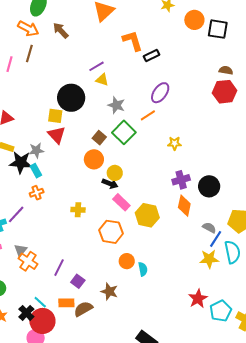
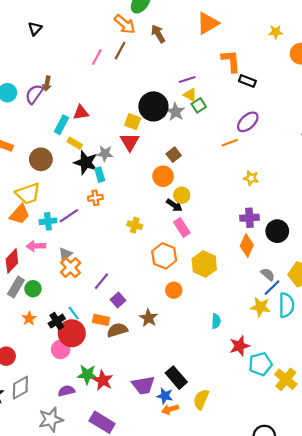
black rectangle: (152, 55) -> (247, 81), turned 35
gray star: (116, 105) -> (176, 112), moved
green square: (124, 132) -> (199, 105), moved, size x0.6
yellow hexagon: (147, 215) -> (204, 264), moved
cyan semicircle: (143, 269) -> (216, 321), moved

